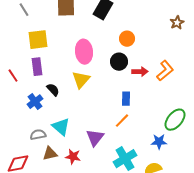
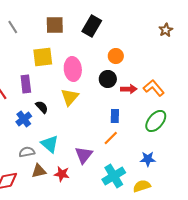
brown star: (177, 23) -> (166, 30), moved
yellow square: (38, 40) -> (43, 57), moved
orange L-shape: (165, 71) -> (154, 88), turned -90
green ellipse: (175, 120) -> (156, 121), moved

